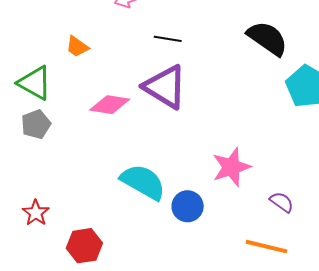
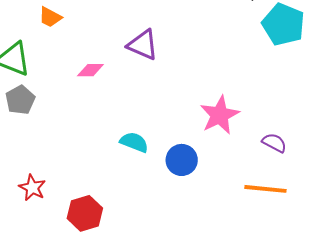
purple triangle: (165, 87) -> (143, 45), size x0.7
pink diamond: (110, 105) -> (90, 70), size x0.7
cyan semicircle: (143, 182) -> (134, 142), size x0.6

